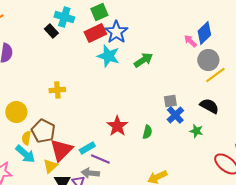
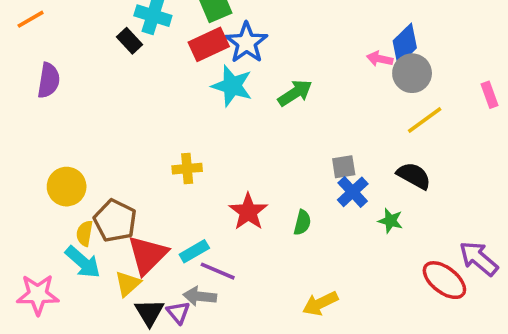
pink arrow: (190, 41) -> (380, 59), turned -32
gray circle: (208, 60) -> (412, 73), moved
yellow cross: (57, 90) -> (187, 169), moved

